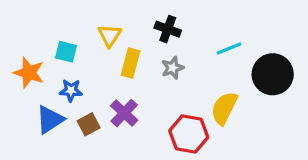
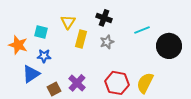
yellow semicircle: (224, 108) -> (145, 83), moved
purple cross: (124, 113) -> (77, 83), moved
brown square: (89, 124) -> (54, 89), moved

